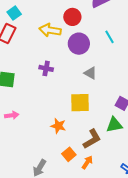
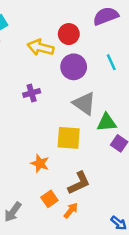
purple cross: (46, 68) -> (32, 93), turned -32
gray triangle: (90, 73) -> (84, 103), size x1.5
green triangle: (114, 125) -> (107, 122), moved

